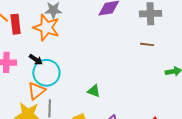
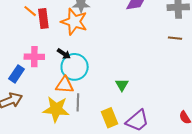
orange triangle: (36, 91) -> (65, 85), turned 42
green triangle: (94, 91) -> (122, 85), turned 40

